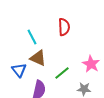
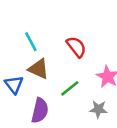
red semicircle: (64, 27) -> (76, 47), moved, turned -36

